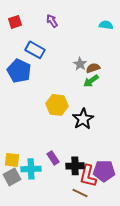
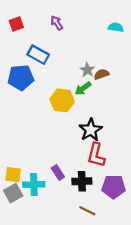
blue pentagon: (19, 71) -> (21, 78), turned -30
green arrow: (91, 81) -> (83, 88), moved
yellow hexagon: (57, 105) -> (62, 100), moved
red L-shape: (88, 176) -> (96, 155), moved

